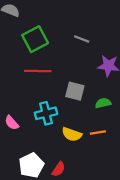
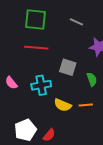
green square: (35, 39) -> (36, 20), turned 30
green semicircle: (103, 103) -> (92, 79), turned 80
pink semicircle: (12, 123) -> (11, 83), moved

